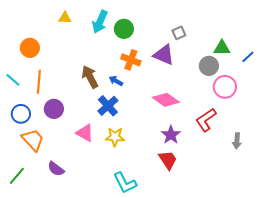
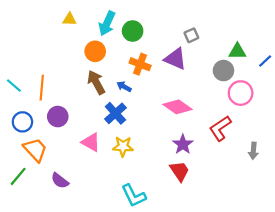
orange circle: (30, 48) -> (95, 51), moved
green line: (17, 176) -> (18, 176), moved

